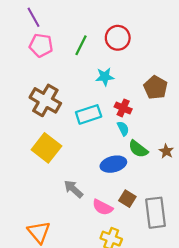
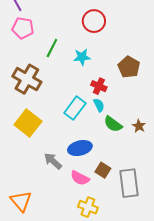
green line: (81, 45) -> (52, 48), moved
cyan rectangle: (89, 114) -> (75, 108), moved, turned -35
blue ellipse: (113, 164) -> (80, 148), moved

